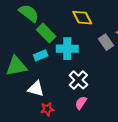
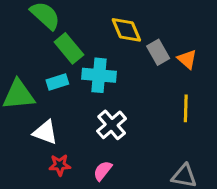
gray rectangle: (106, 42) -> (158, 52), moved
pink semicircle: (81, 103) -> (103, 171), moved

